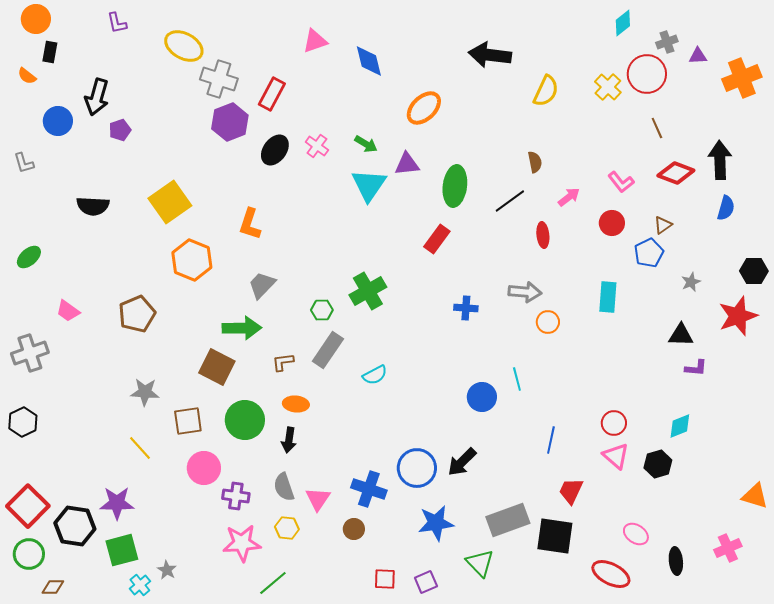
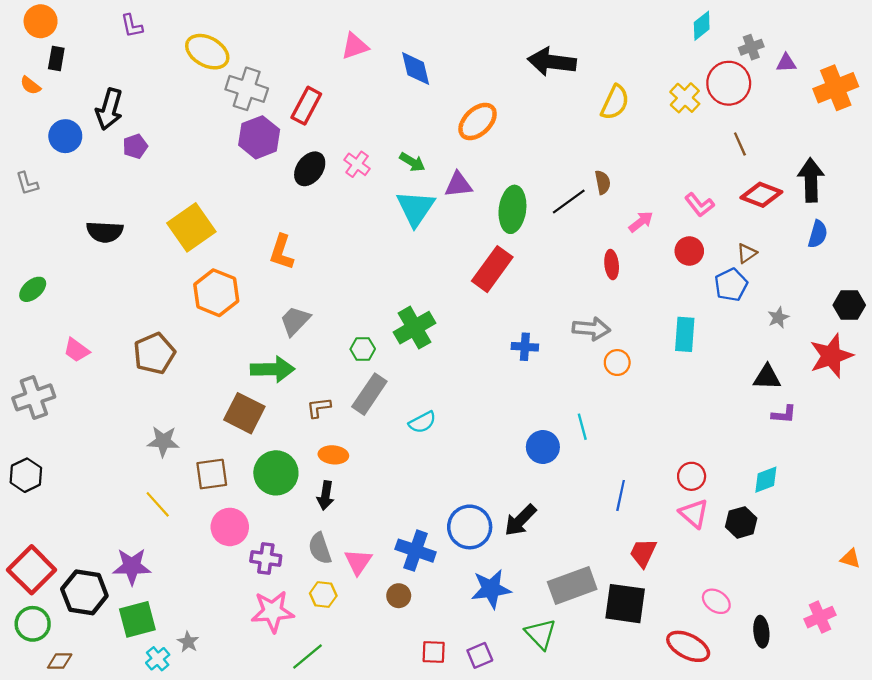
black line: (510, 201) -> (569, 201), moved
red rectangle: (437, 239) -> (492, 269), size x1.4
orange triangle: (755, 496) -> (850, 559), size x0.7

